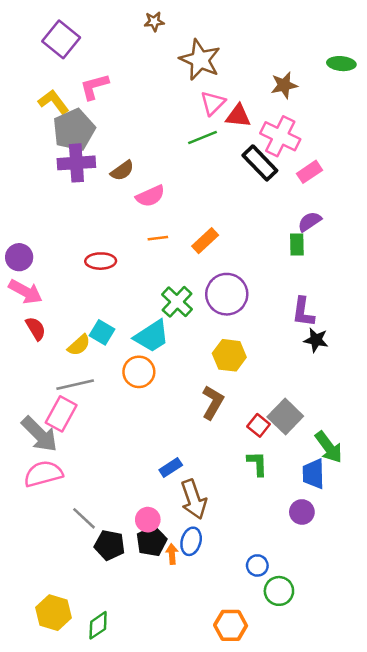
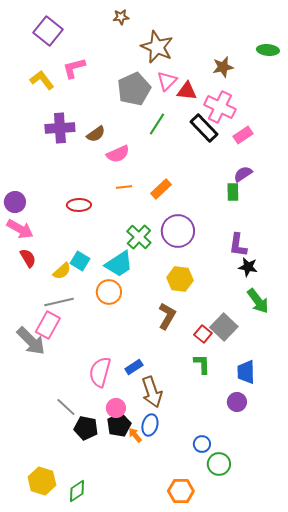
gray pentagon: (74, 130) -> (134, 89), moved
green line: (203, 137) -> (157, 124), moved, turned -35
green arrow: (329, 447) -> (258, 301), moved
pink semicircle: (43, 474) -> (100, 372), moved, turned -60
orange arrow: (172, 554) -> (135, 435), turned -35

